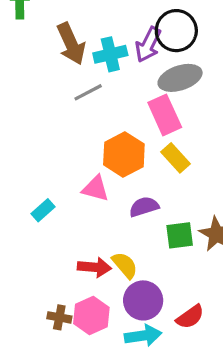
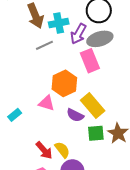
purple arrow: (148, 45) -> (78, 34), moved
yellow rectangle: (176, 158) -> (93, 106), moved, size x1.4
purple semicircle: (144, 207) -> (75, 115), turned -138
red arrow: (94, 267) -> (44, 150), turned 42

